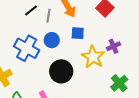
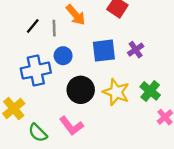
blue square: (78, 33) -> (104, 51), moved, size x1.5
blue cross: (27, 48) -> (36, 71), turned -30
yellow star: (93, 57) -> (116, 92), moved

